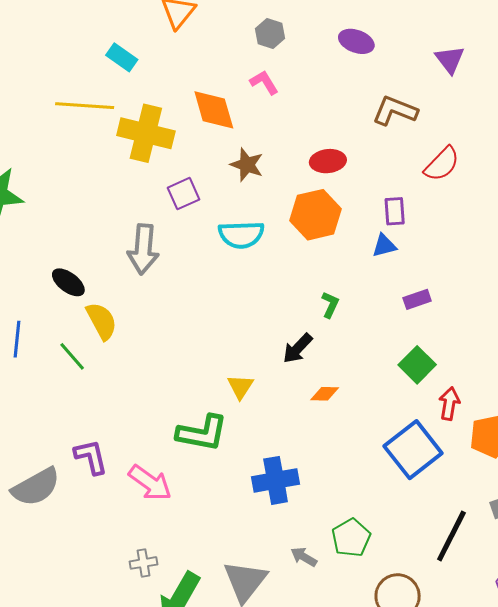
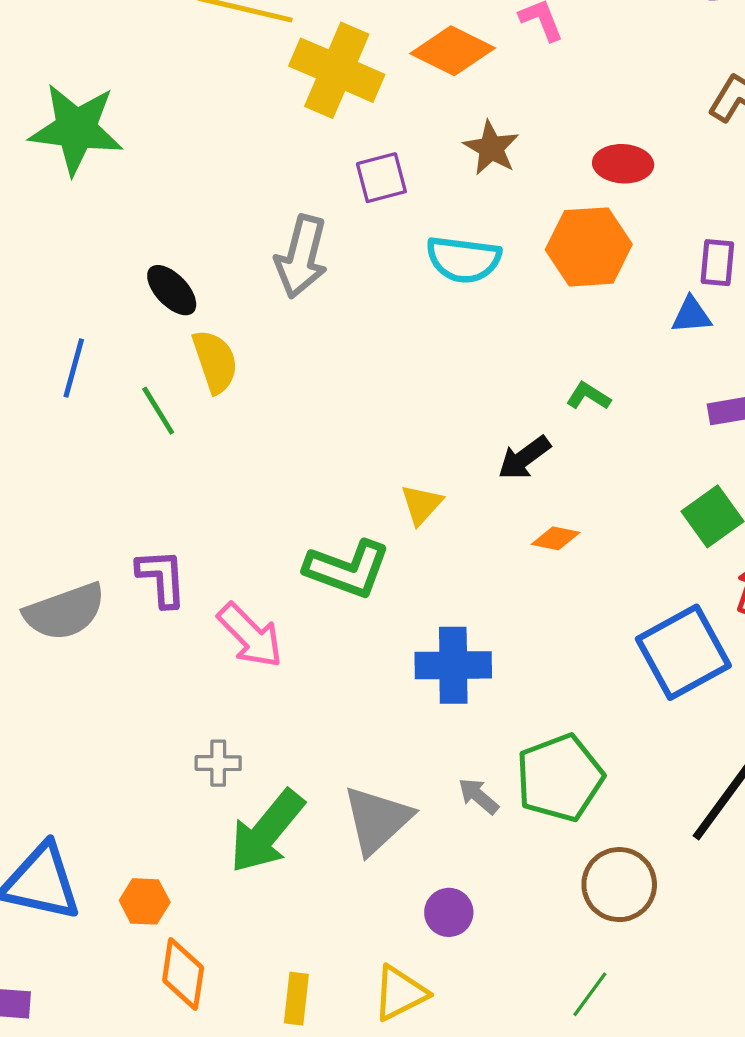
orange diamond: (214, 110) -> (453, 51), turned -57
green L-shape: (330, 305) -> (588, 396), turned -92
green pentagon: (351, 538) -> (560, 778), size x1.4

